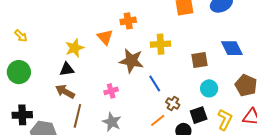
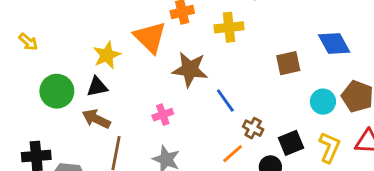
orange triangle: (105, 37) -> (150, 37), size x1.4
yellow cross: (161, 44) -> (229, 27), moved
green circle: (19, 72) -> (57, 91), moved
cyan circle: (209, 88) -> (323, 102), moved

